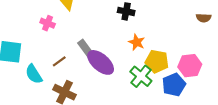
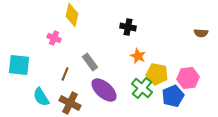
brown line: (59, 61) -> (65, 74), turned -32
purple ellipse: (101, 62) -> (104, 90), moved
cyan semicircle: (34, 74) -> (41, 97), moved

